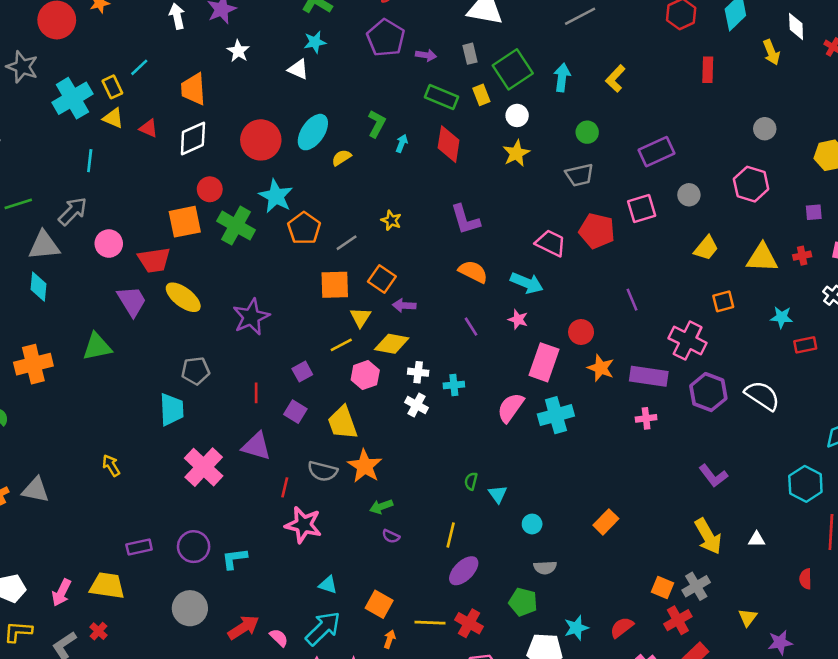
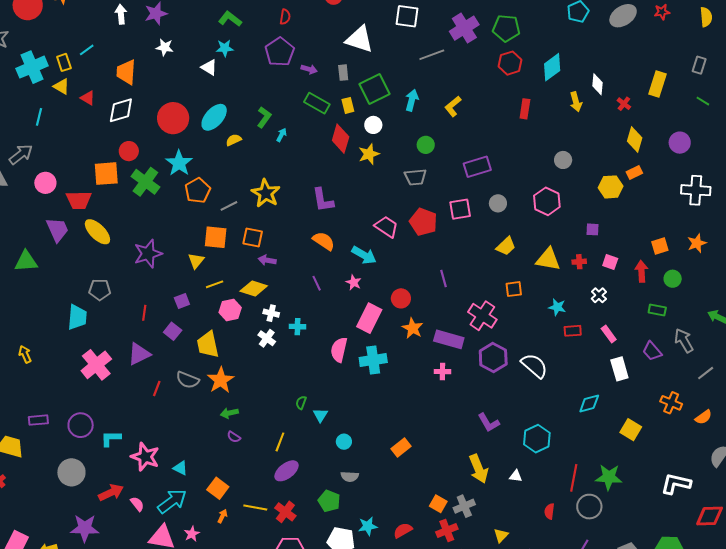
white star: (238, 51) -> (165, 47), turned -30
red diamond: (449, 144) -> (341, 139), moved
yellow star: (391, 220) -> (266, 193), size x1.8
orange square: (382, 279) -> (253, 238), turned -30
yellow triangle: (360, 317) -> (196, 261), moved
pink semicircle: (511, 408) -> (339, 350), turned -30
purple triangle: (256, 446) -> (139, 354), turned -50
cyan hexagon: (805, 484) -> (537, 439), moved
pink star: (303, 525) -> (145, 457), moved

